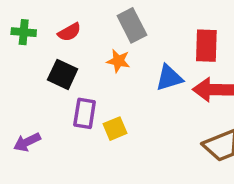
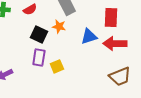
black square: (63, 74) -> (39, 34), moved

